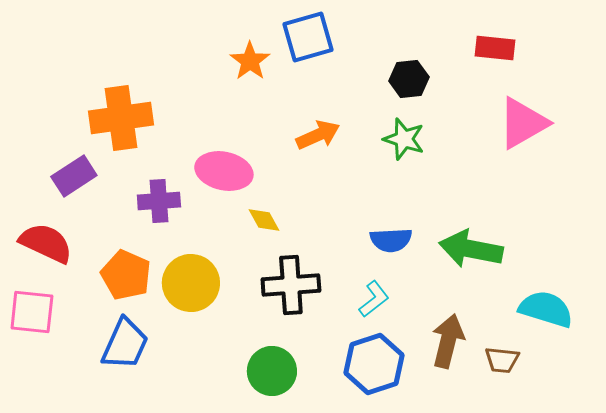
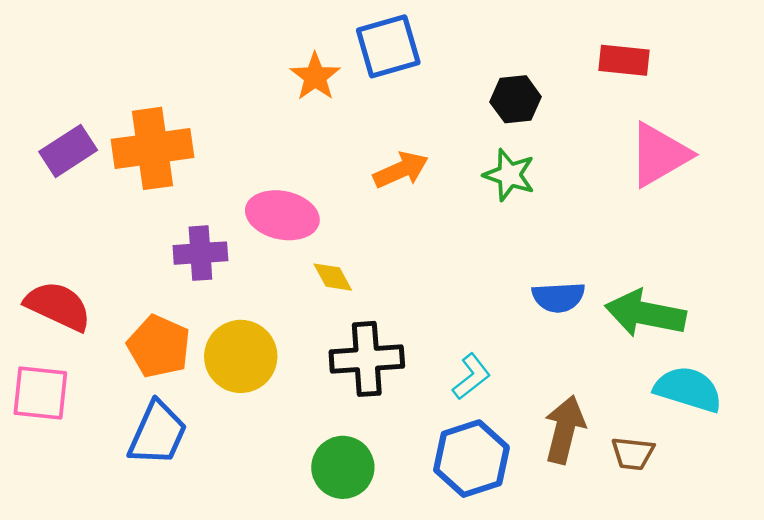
purple rectangle: (74, 176) -> (68, 151), moved
blue semicircle: (391, 240) -> (558, 297), moved
green arrow: (471, 249) -> (645, 314), moved

